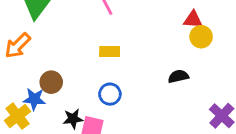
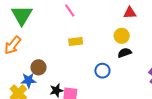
yellow circle: (201, 37) -> (122, 36), moved
blue circle: (110, 94) -> (102, 71), moved

